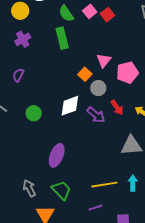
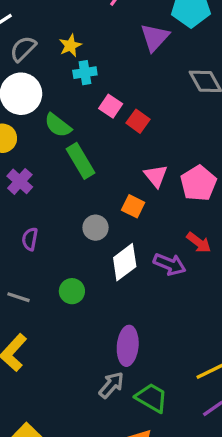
green semicircle: (66, 13) -> (58, 125), moved
red square: (107, 15) -> (138, 121), moved
gray circle: (98, 88) -> (96, 228), moved
gray arrow: (29, 188) -> (111, 385), moved, turned 84

